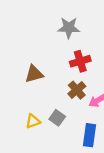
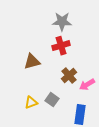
red cross: (80, 61) -> (61, 46), moved

